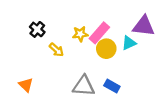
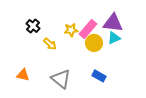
purple triangle: (144, 26) -> (113, 23), moved
orange triangle: (26, 85) -> (23, 75), turned -32
gray triangle: (84, 86) -> (61, 79), moved, turned 35

